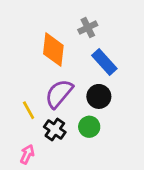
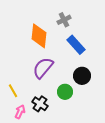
black circle: (99, 96) -> (82, 76), moved
yellow line: (29, 110) -> (13, 91), moved
black cross: (55, 129) -> (40, 104), moved

